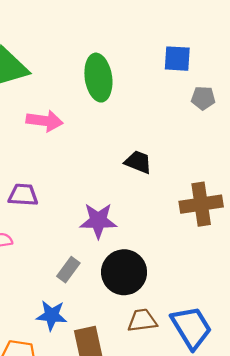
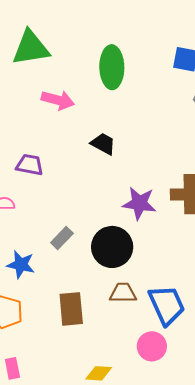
black trapezoid: (138, 162) -> (103, 144), moved
purple star: (98, 221) -> (139, 203), moved
blue star: (52, 315) -> (21, 265), moved

